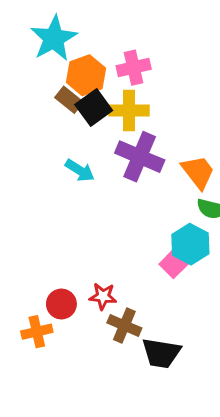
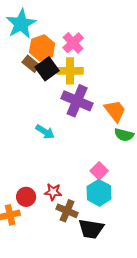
pink cross: (134, 68) -> (73, 43), turned -30
cyan arrow: (80, 170) -> (45, 132), moved
cyan hexagon: (190, 244) -> (99, 193), moved

